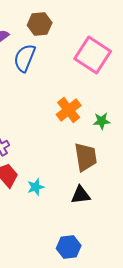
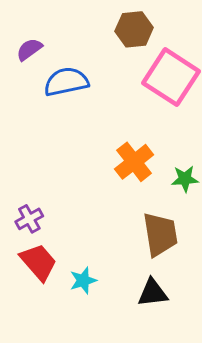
brown hexagon: (40, 24) -> (134, 29), moved
blue semicircle: (25, 58) -> (66, 82), turned 56

